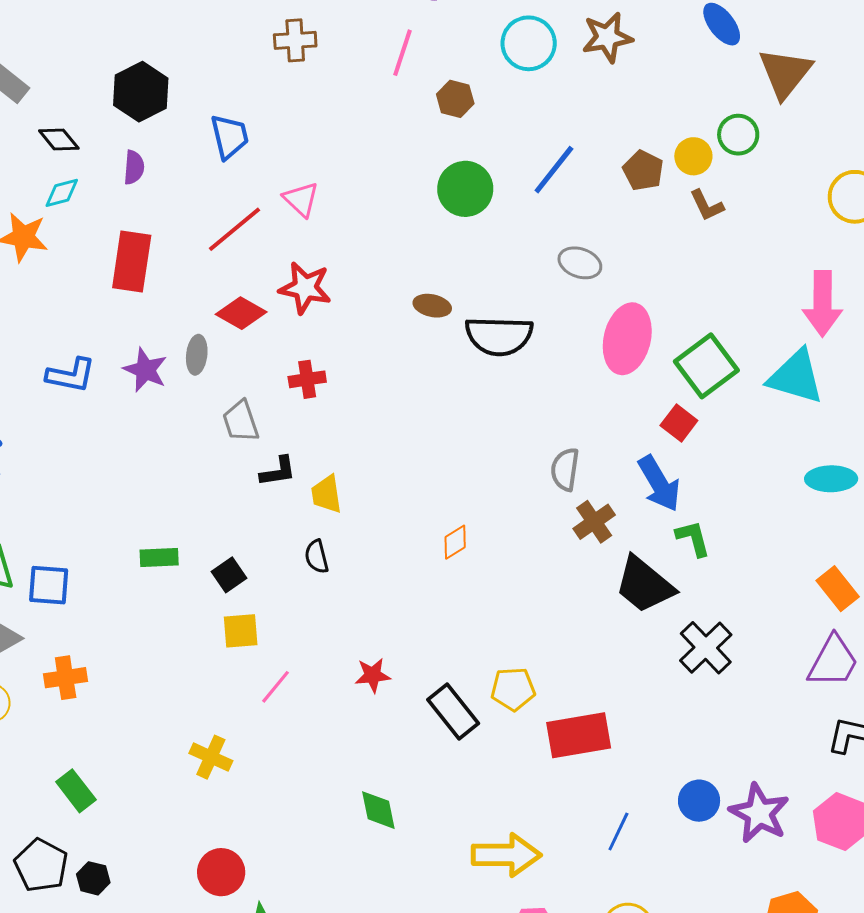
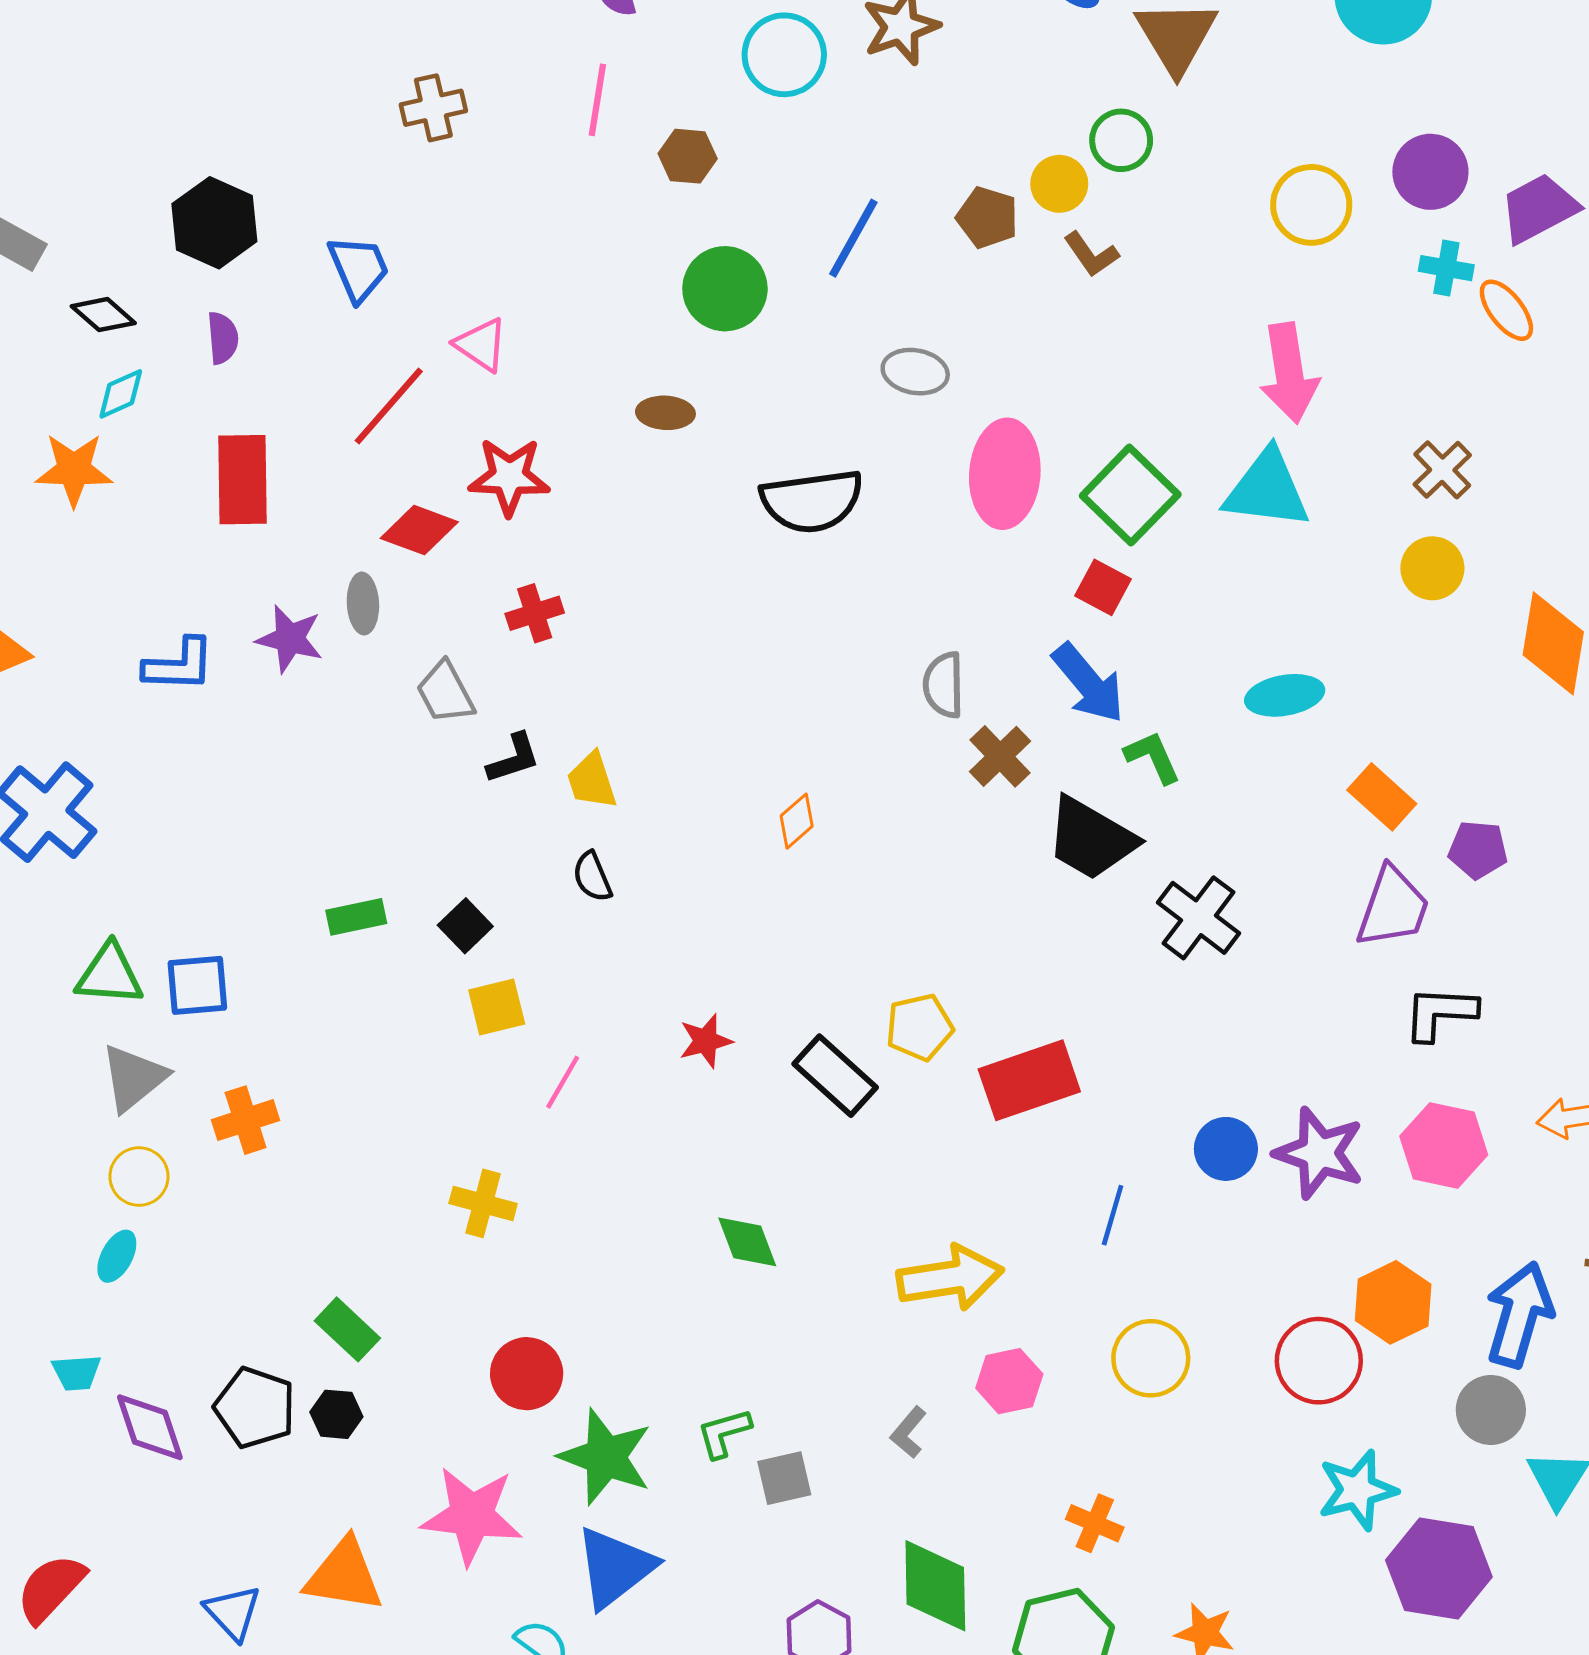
brown ellipse: (432, 306) -> (665, 413), moved
cyan ellipse: (831, 479) -> (1285, 695), moved
green rectangle: (76, 791) -> (347, 1329), moved

